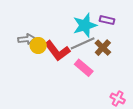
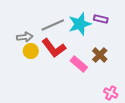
gray line: (83, 43) -> (53, 25), moved
yellow circle: (38, 45) -> (31, 51), moved
brown cross: (103, 48) -> (100, 55), moved

